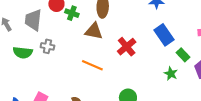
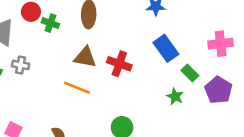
brown triangle: (94, 31) -> (85, 57), moved
red cross: (127, 47) -> (119, 64), turned -30

